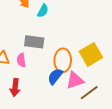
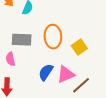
yellow square: (91, 54) -> (79, 47), size x0.7
orange ellipse: (63, 60) -> (53, 37), moved

